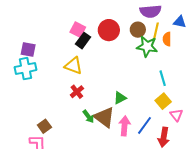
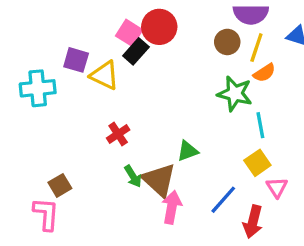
red circle: (109, 30) -> (159, 27), moved
orange semicircle: (167, 39) -> (264, 73), moved, turned -128
green star: (147, 46) -> (235, 94), moved
purple square: (28, 50) -> (76, 60), moved
yellow triangle: (73, 66) -> (104, 75), moved
pink arrow: (124, 126) -> (172, 207), moved

